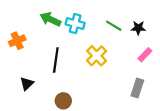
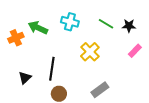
green arrow: (50, 19) -> (38, 28), moved
black line: (56, 60) -> (52, 69), moved
gray rectangle: (137, 88) -> (100, 90), moved, turned 36

